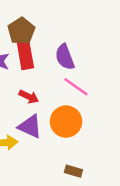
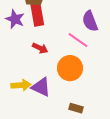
purple semicircle: (65, 57) -> (90, 21), moved
purple triangle: (30, 126) -> (41, 87), moved

